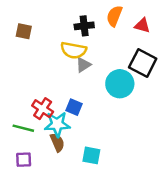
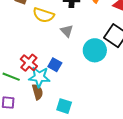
yellow semicircle: (73, 50) -> (44, 15), moved
gray triangle: (83, 65) -> (67, 31), turned -48

